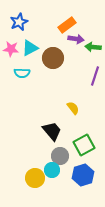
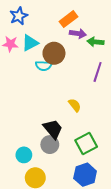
cyan semicircle: (22, 73) -> (44, 66), moved
gray circle: (60, 156) -> (50, 145), moved
cyan circle: (52, 170) -> (24, 155), moved

